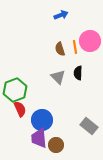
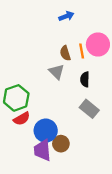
gray triangle: (58, 77) -> (57, 72), moved
red semicircle: (20, 109) -> (22, 119), turned 84
gray rectangle: (89, 126) -> (89, 109), moved
brown circle: (56, 145) -> (61, 144), moved

